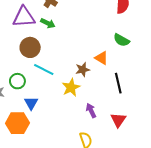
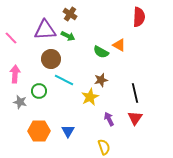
green semicircle: (121, 40) -> (101, 52), moved
orange triangle: (102, 58) -> (119, 45), moved
blue triangle: (31, 103) -> (68, 131), moved
red triangle: (118, 120) -> (135, 118), moved

